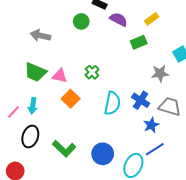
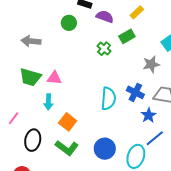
green cross: (92, 72) -> (104, 49), moved
orange square: (71, 99) -> (68, 122), moved
cyan arrow: (33, 106) -> (48, 102), moved

